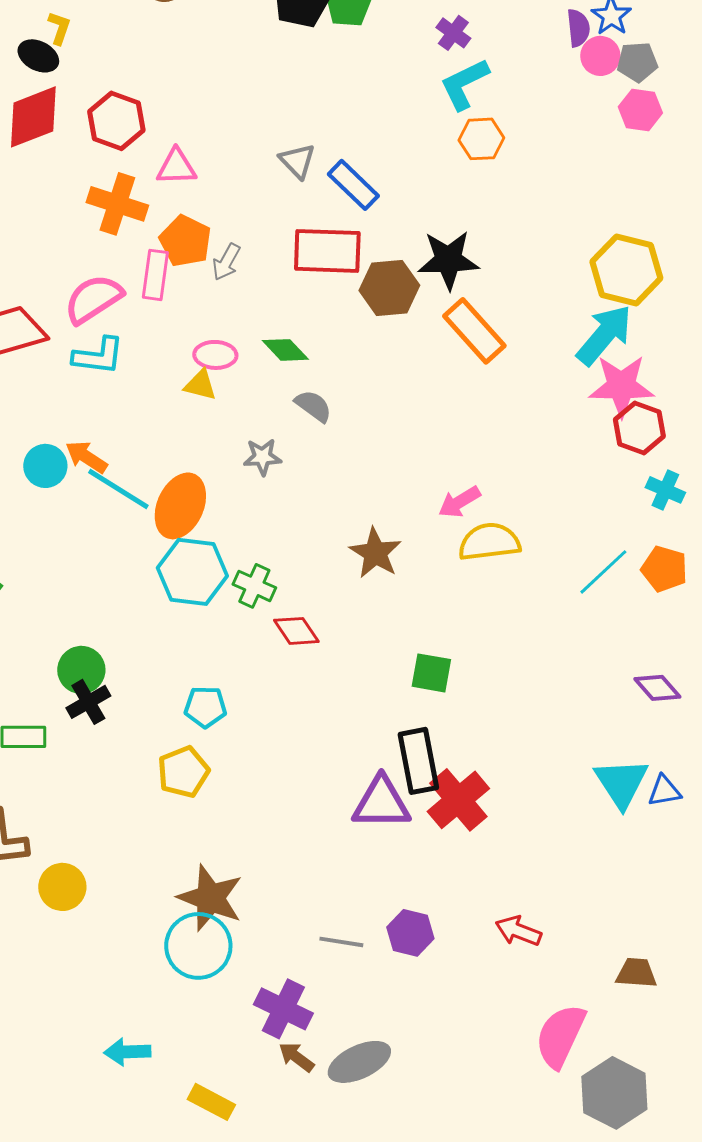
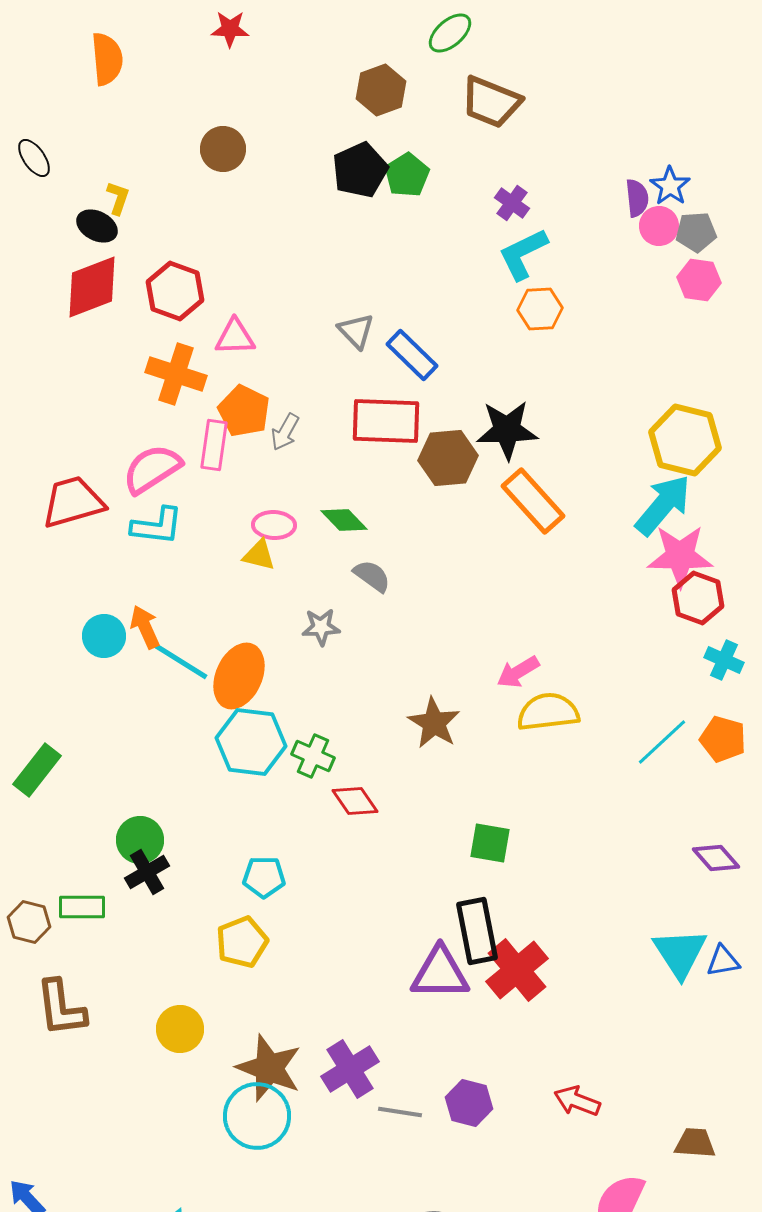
orange arrow: (86, 457) -> (145, 627), turned 33
yellow circle: (62, 887) -> (180, 1029), moved
purple cross: (283, 1009) -> (350, 1069), moved, turned 32

